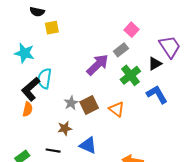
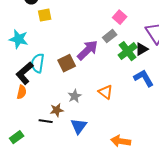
green cross: (130, 75) -> (128, 51), moved
gray star: (71, 103) -> (75, 96), moved
brown square: (89, 105) -> (67, 63), moved
blue triangle: (88, 145) -> (79, 126), turned 42
black line: (53, 151) -> (46, 121), moved

